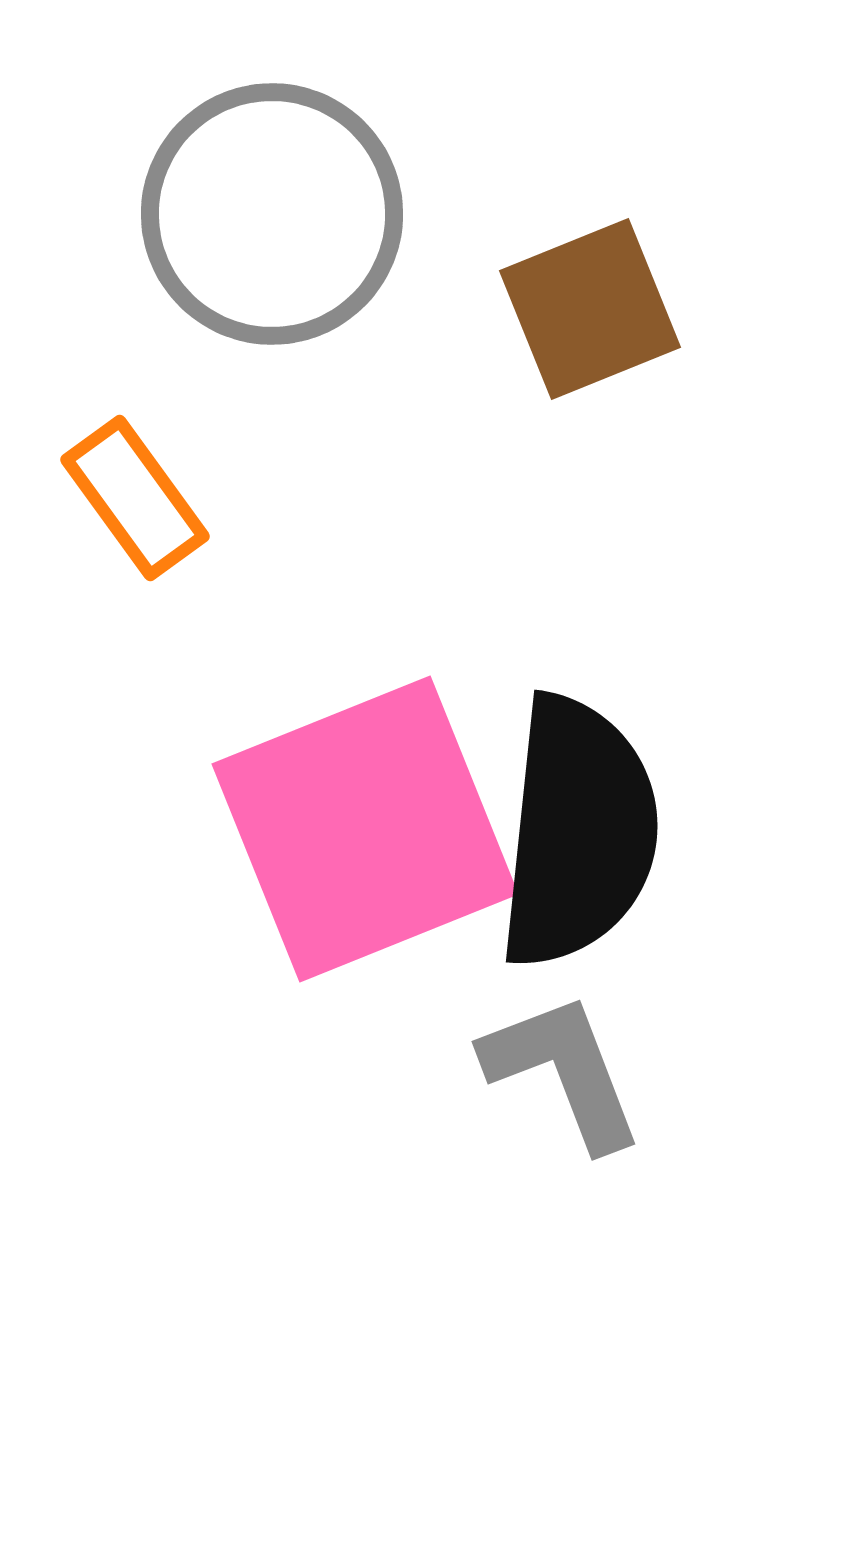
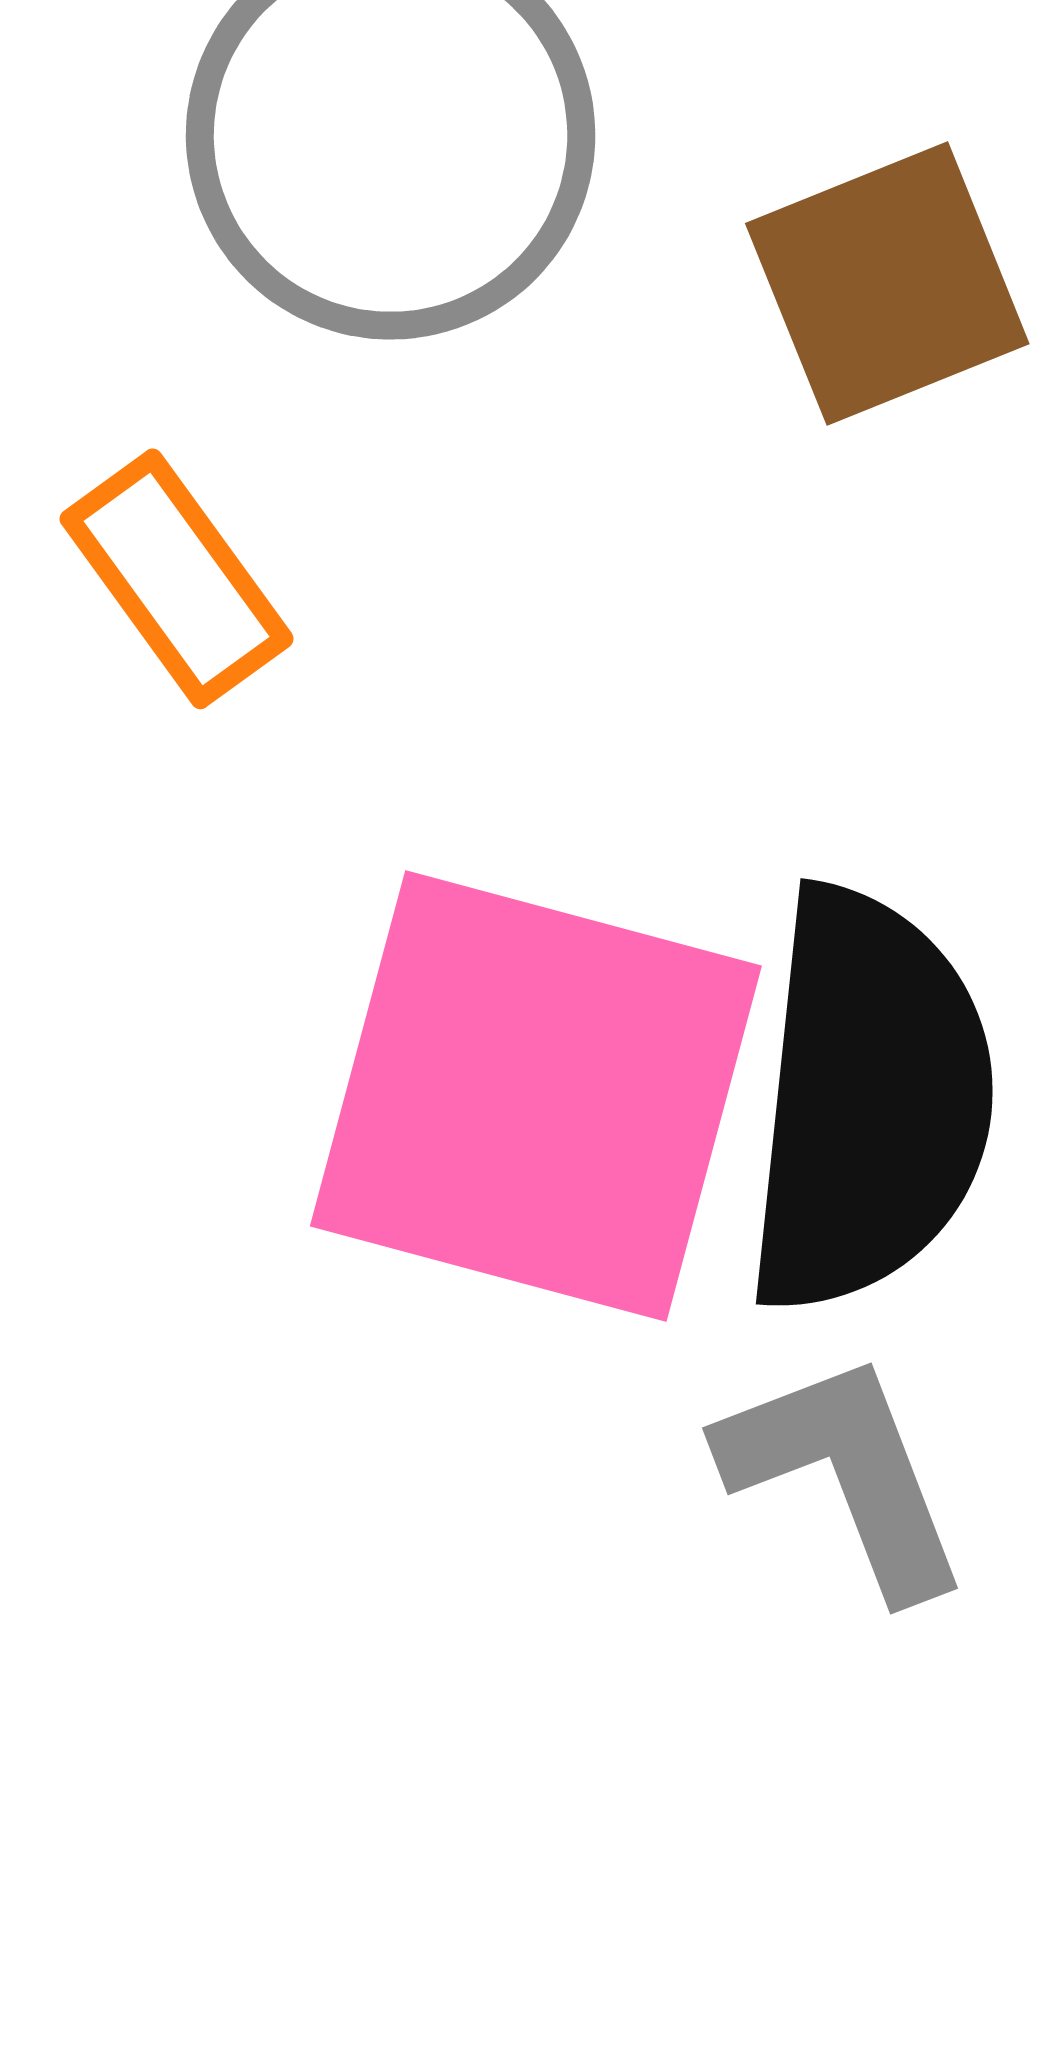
pink square: (365, 829) -> (536, 1096), turned 37

